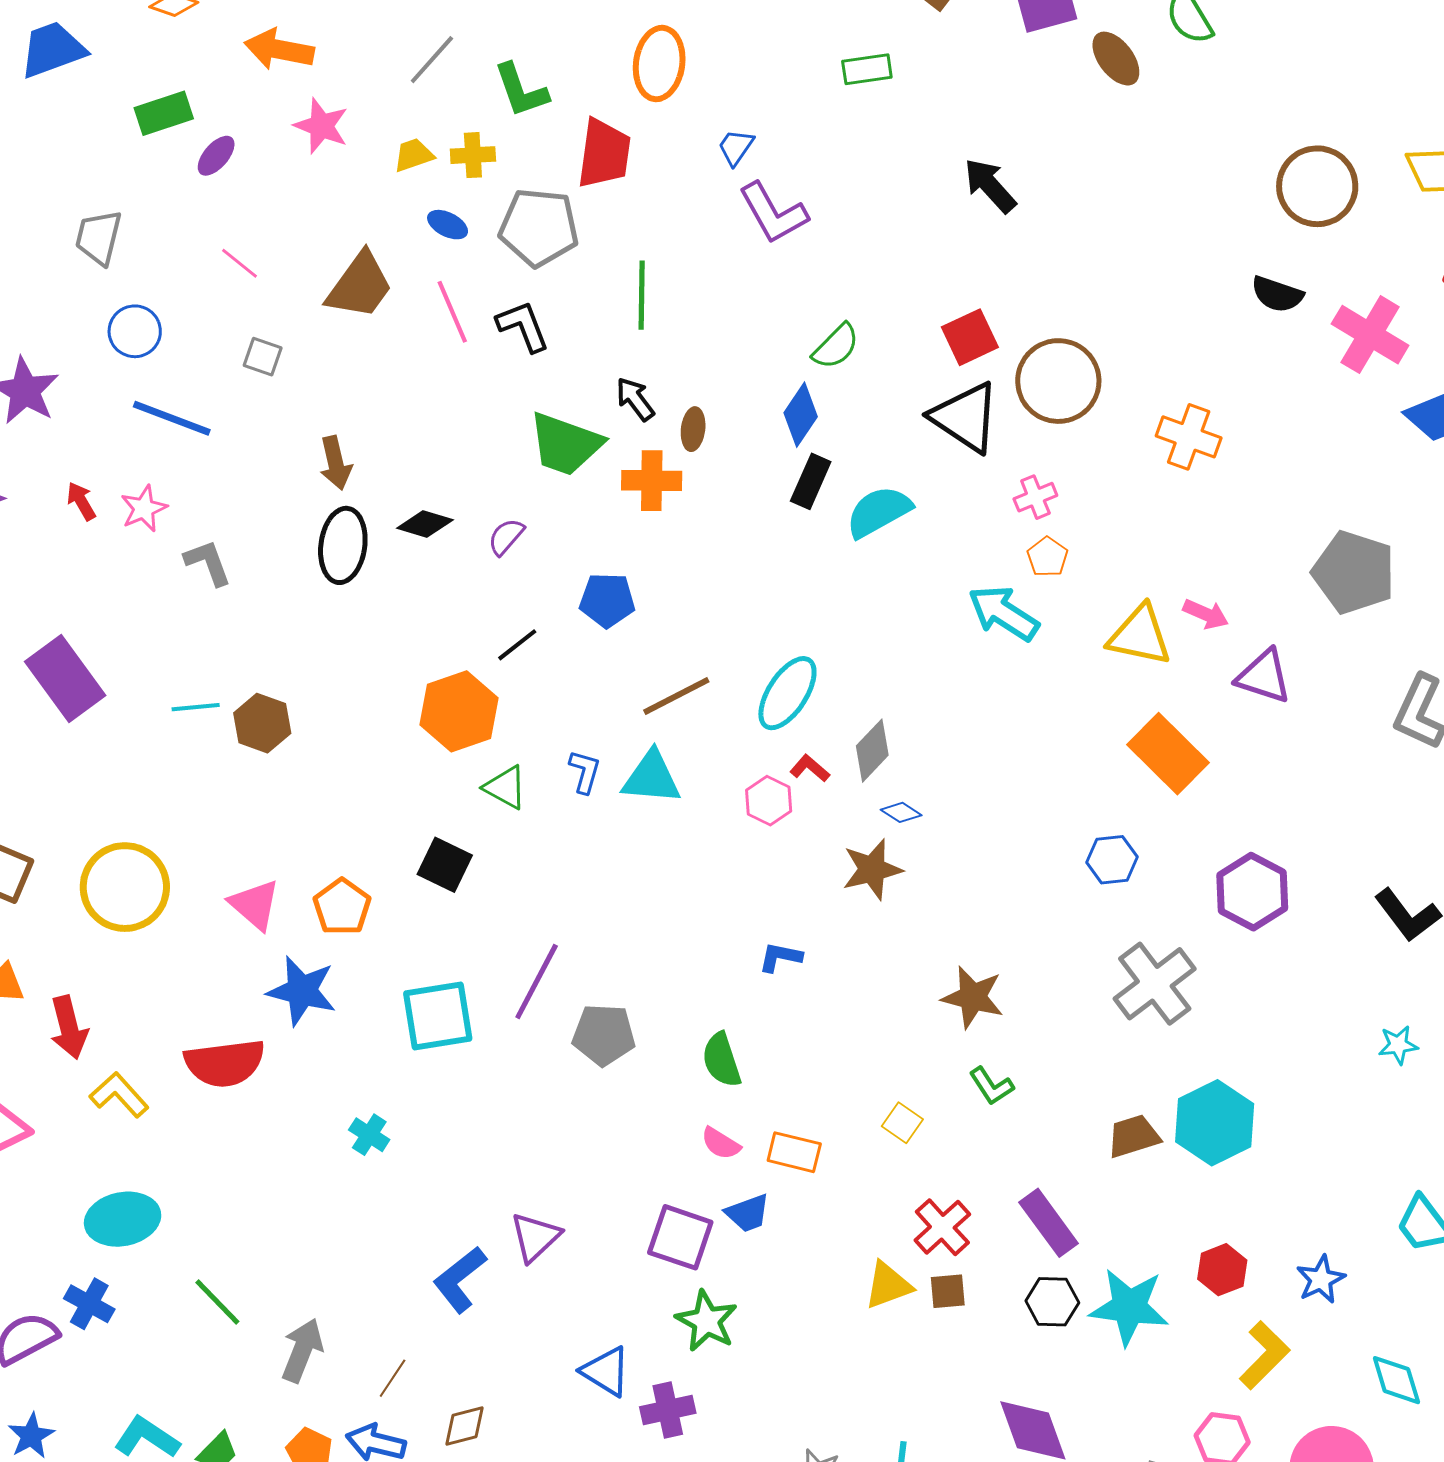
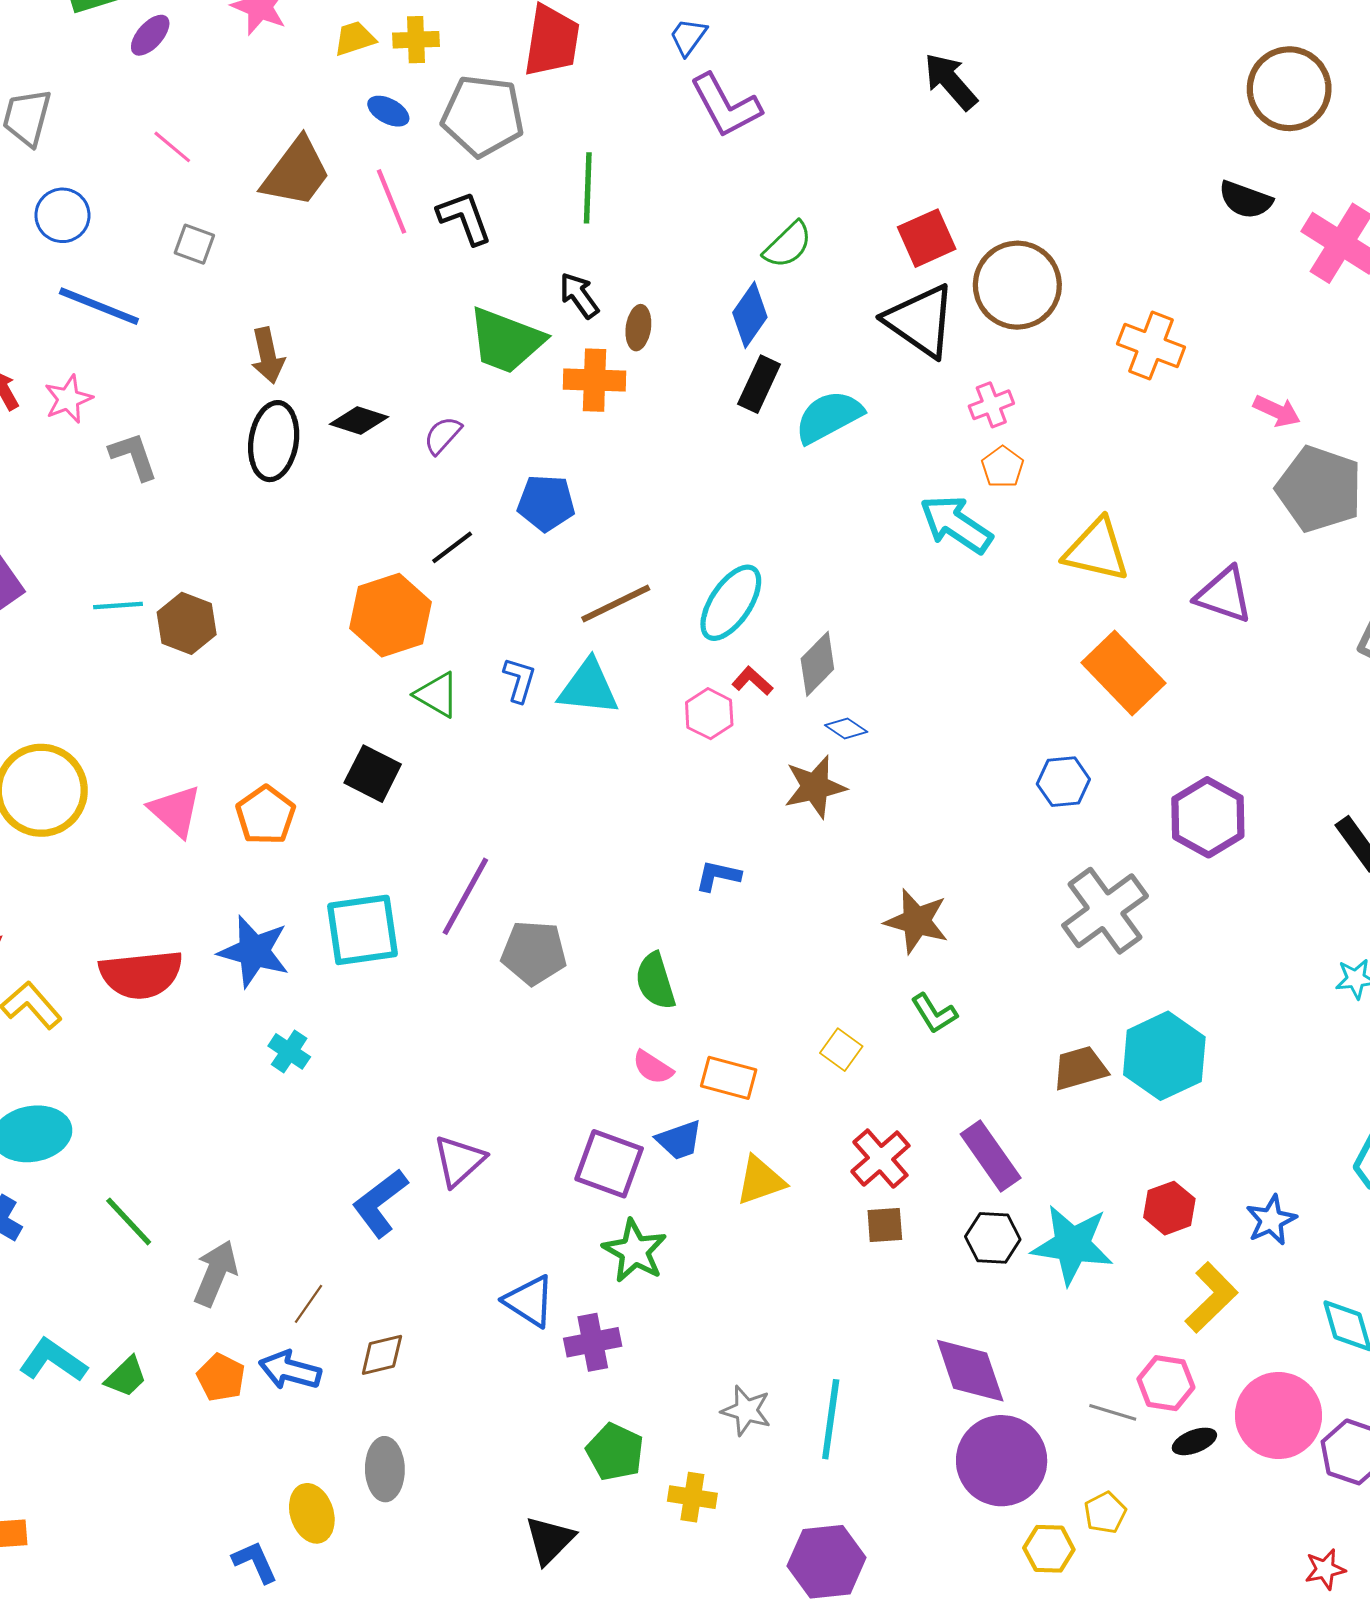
pink arrow: (1206, 614) -> (1277, 411), moved
blue star: (302, 991) -> (254, 951), moved
yellow triangle: (888, 1285) -> (760, 1181), moved

